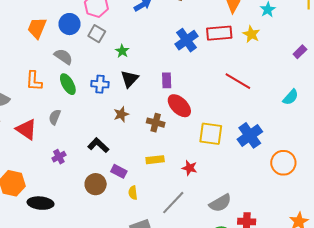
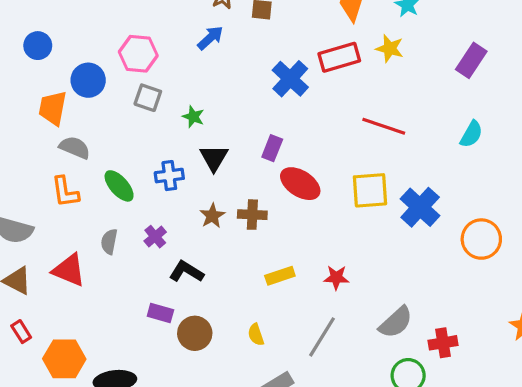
blue circle: (70, 24) -> (88, 80), moved
purple rectangle: (300, 52) -> (471, 60), size x1.5
gray semicircle: (63, 57) -> (75, 147), moved
purple rectangle: (167, 80) -> (272, 148), turned 35
brown cross: (156, 123) -> (252, 215), moved
yellow square: (211, 134) -> (370, 190), moved
purple cross: (59, 157) -> (155, 237), moved
purple rectangle: (119, 171) -> (160, 313), moved

